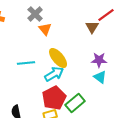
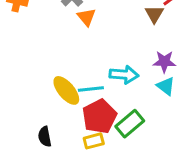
yellow ellipse: (58, 58) -> (66, 90), moved
cyan line: (26, 63) -> (91, 89), moved
cyan arrow: (54, 74) -> (124, 75), moved, turned 36

